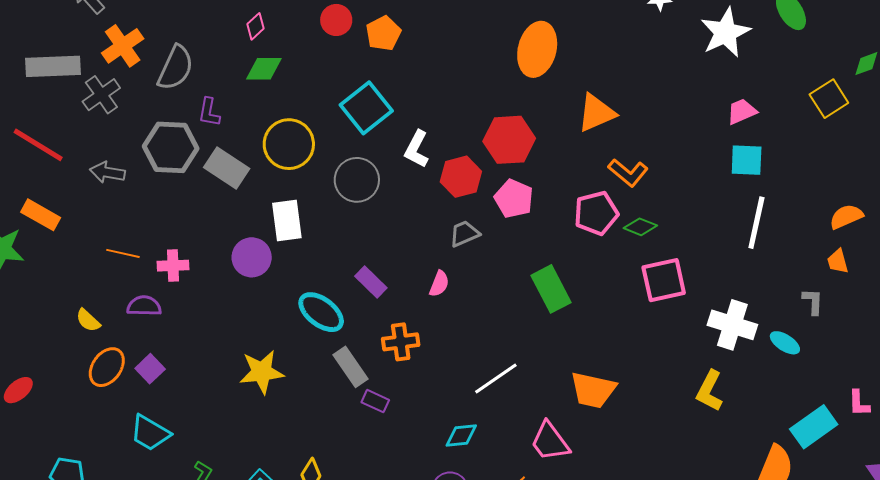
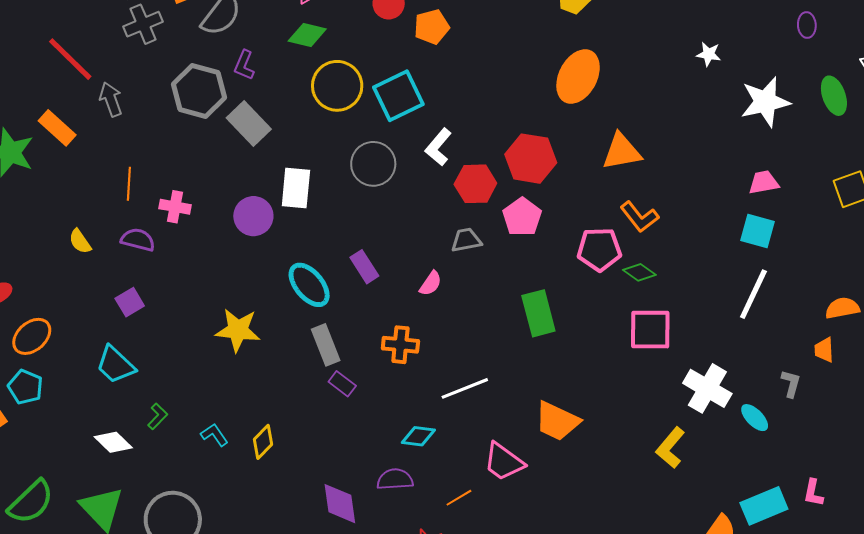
yellow circle: (289, 144) -> (337, 86), moved
gray arrow: (107, 172) -> (111, 99), moved, turned 48
orange line: (123, 253) -> (129, 184), turned 68
orange cross: (401, 342) -> (400, 345), moved
orange ellipse: (107, 367) -> (32, 336), moved
pink trapezoid: (550, 442) -> (504, 462), turned -30

